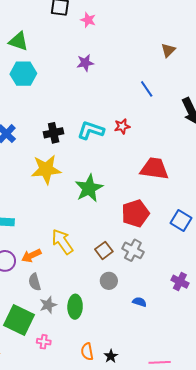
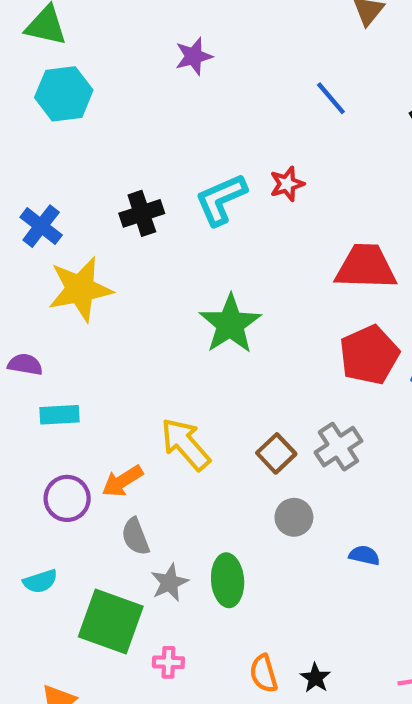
cyan L-shape: (91, 130) -> (221, 199), turned -36
yellow star: (46, 169) -> (80, 289), moved
red pentagon: (135, 213) -> (369, 355), moved
gray cross: (133, 250) -> (338, 447), turned 35

